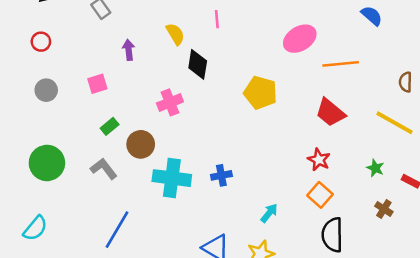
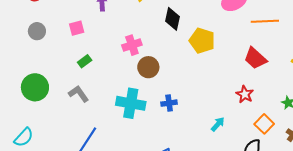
black diamond: (198, 64) -> (173, 19), moved
brown circle: (141, 144) -> (148, 67), moved
orange square: (320, 195) -> (264, 124), moved
cyan arrow: (269, 213) -> (218, 124), moved

